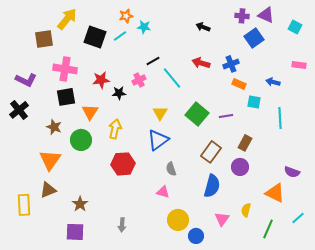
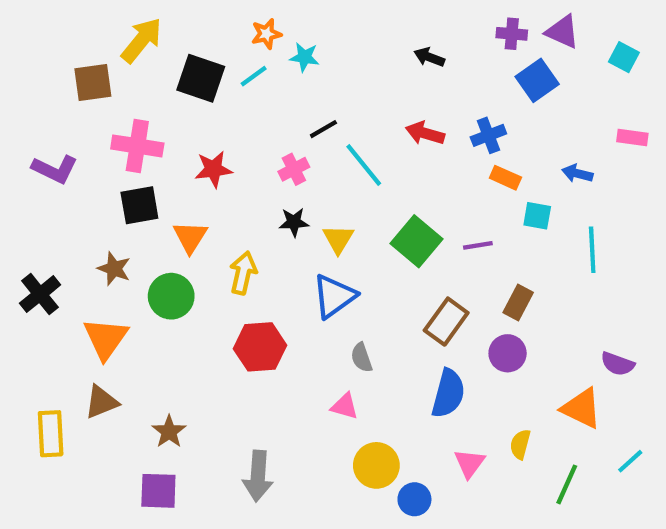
black star: (119, 93) -> (294, 222), moved
black cross: (19, 110) -> (40, 294), moved
gray arrow: (122, 225) -> (258, 476), size x1.6

